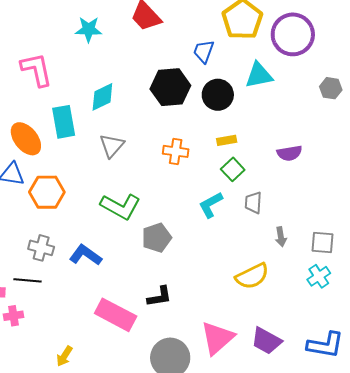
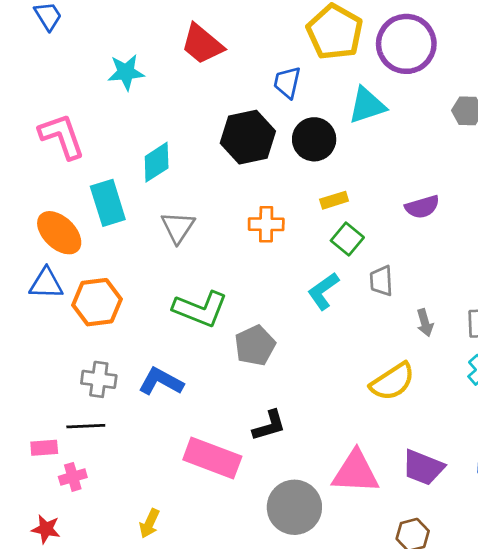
pink triangle: (217, 338) -> (356, 472), turned 51

